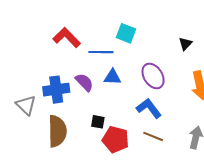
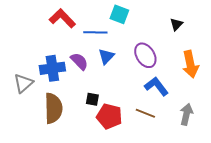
blue triangle: (112, 77) -> (106, 56), turned -48
gray triangle: (26, 105) -> (23, 83), turned 35
blue L-shape: (149, 108) -> (156, 86), moved

